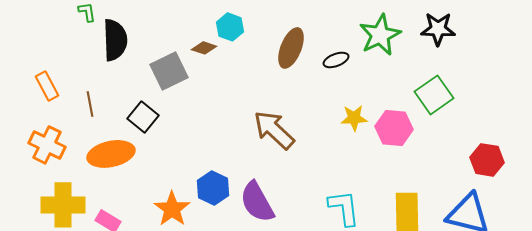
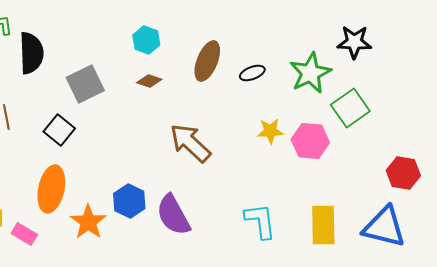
green star: (380, 35) -> (310, 73), moved
brown diamond: (204, 48) -> (149, 81), moved
orange ellipse: (111, 154) -> (51, 189), moved, turned -66

